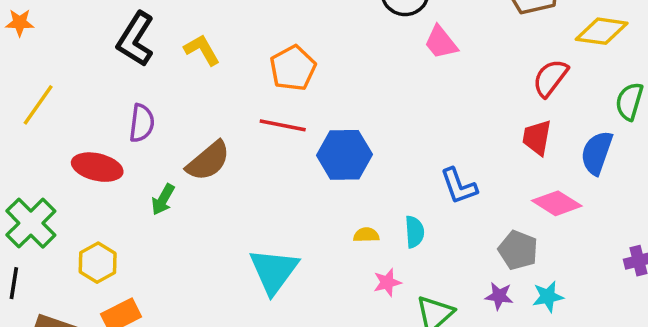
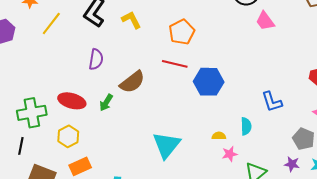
yellow line: (38, 105) -> (51, 23), moved
red ellipse: (97, 167) -> (72, 101), moved
green cross: (31, 223) -> (32, 113), turned 32
yellow semicircle: (366, 235) -> (219, 136), moved

